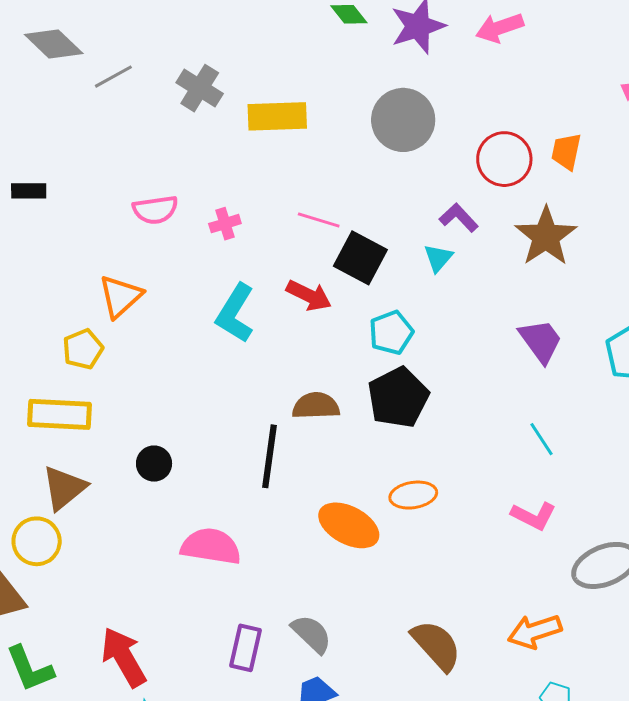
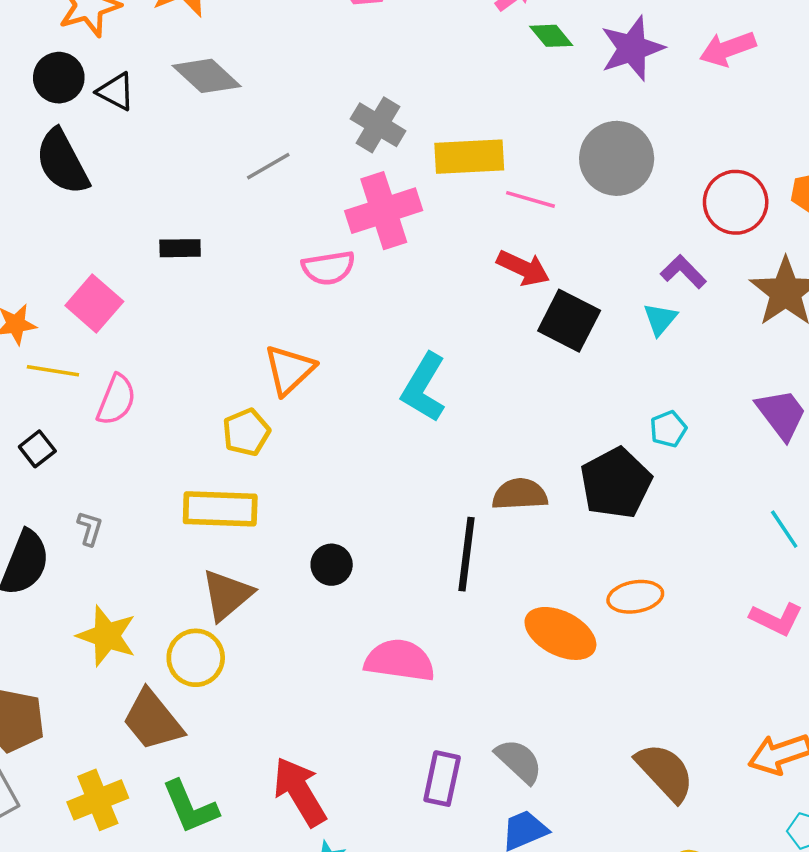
gray line: (113, 77) -> (268, 166), moved
pink line: (319, 220) -> (531, 199), moved
pink cross: (225, 224) -> (384, 211), moved, size x2.0
red arrow: (309, 295) -> (523, 268), moved
cyan pentagon: (391, 333) -> (668, 429), moved, size x0.7

